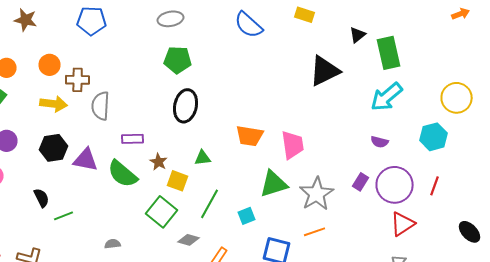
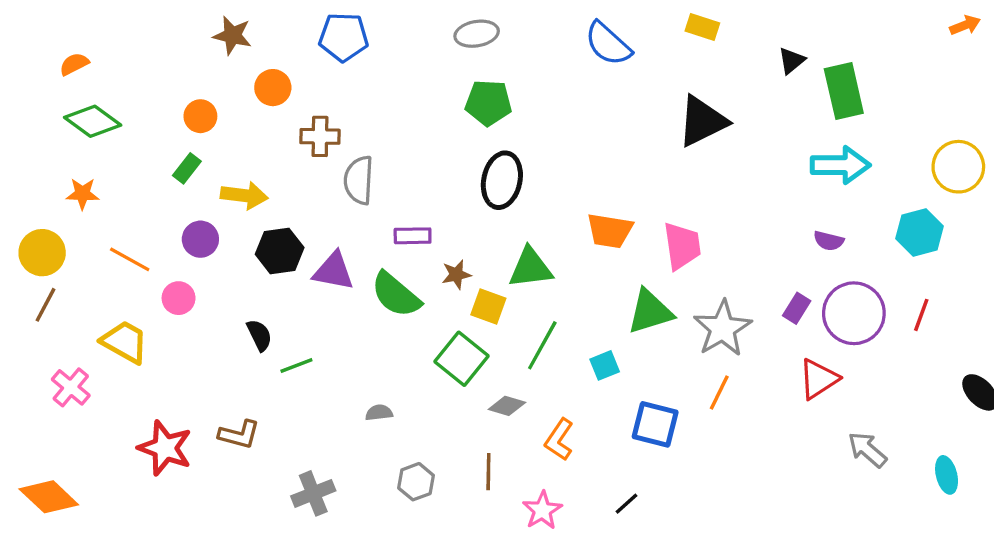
orange circle: (50, 65) -> (273, 88), moved
black triangle: (325, 71) -> (702, 121), moved
cyan arrow: (387, 97) -> (840, 165), turned -140
yellow arrow: (54, 104) -> (244, 195), moved
green triangle: (203, 158) -> (531, 268), size x1.6
brown star: (159, 162) -> (456, 275), turned 30
red triangle: (403, 224) -> (819, 379), moved
orange line: (315, 232) -> (719, 392), turned -45

